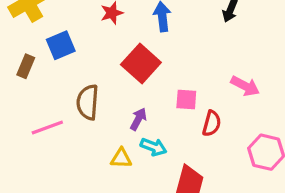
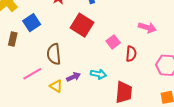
pink square: (186, 99) -> (113, 42), turned -32
purple arrow: (138, 119) -> (74, 77), moved, turned 48
yellow triangle: (121, 158) -> (56, 86), moved, turned 40

